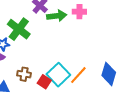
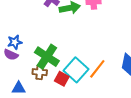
green cross: (19, 29) -> (47, 57), moved

